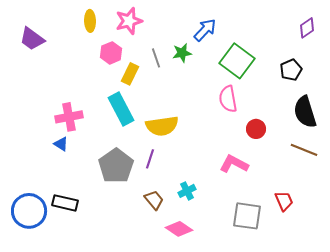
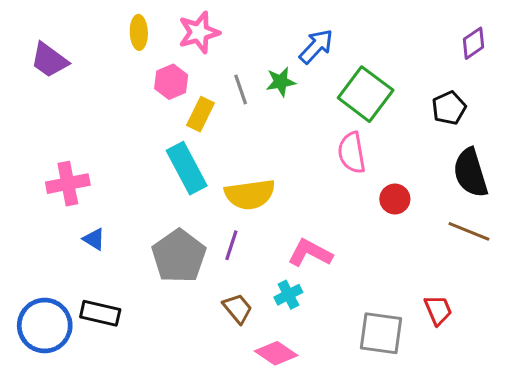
pink cross: (69, 117) -> (68, 184), moved
blue triangle: (61, 144) -> (94, 239), moved
pink L-shape: (234, 164) -> (310, 253), moved

